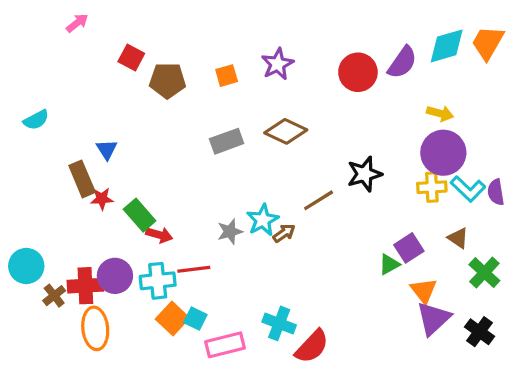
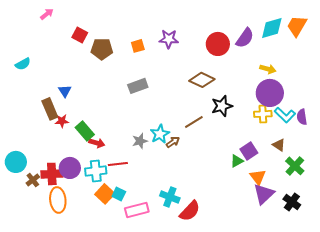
purple star: (277, 64) -> (169, 39), turned 30
cyan semicircle: (36, 120) -> (23, 64), moved
brown diamond: (286, 131) -> (202, 80), moved

